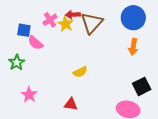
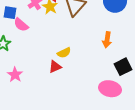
orange arrow: (133, 47) -> (107, 40), moved
red triangle: (71, 104) -> (55, 67), moved, turned -32

